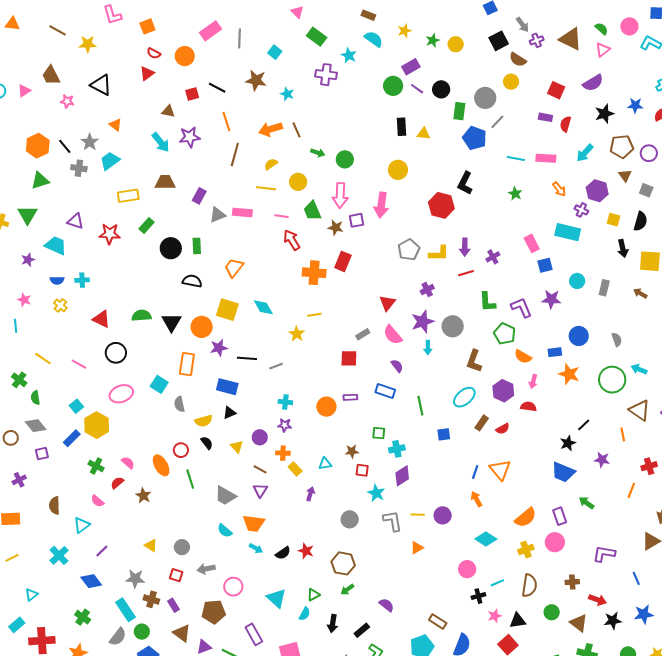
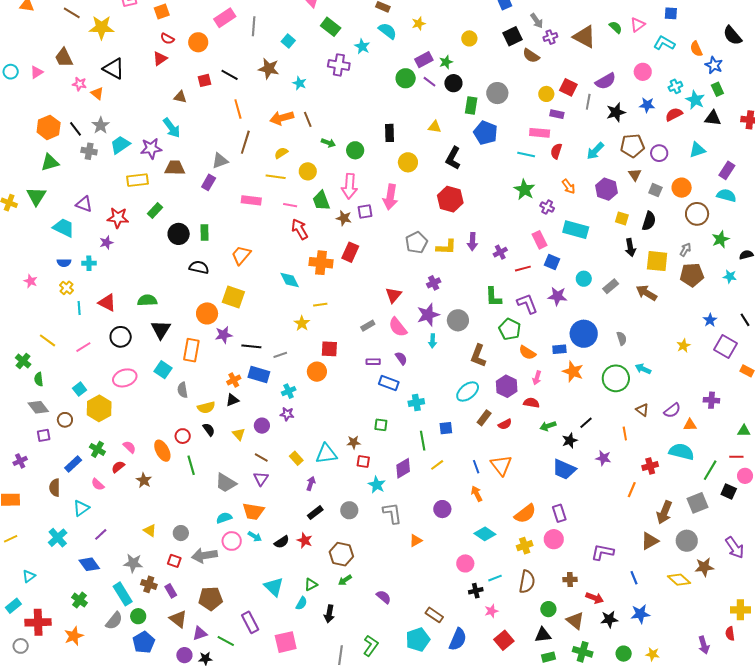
pink circle: (629, 26) -> (643, 72), moved
green star: (433, 40) -> (446, 62), moved
yellow star: (88, 44) -> (101, 27), size x1.4
pink triangle: (603, 50) -> (638, 25), moved
yellow circle: (511, 82) -> (546, 94), moved
gray line: (497, 122) -> (588, 102), moved, turned -35
red semicircle: (565, 124) -> (556, 151), moved
orange triangle: (115, 125) -> (97, 93), moved
black rectangle: (402, 127) -> (390, 133), moved
purple star: (190, 137) -> (151, 148), moved
pink rectangle: (546, 158) -> (540, 133), moved
black L-shape: (465, 183) -> (453, 158), moved
green star: (515, 194) -> (524, 190), size x1.5
purple cross: (581, 210) -> (547, 207), moved
gray triangle: (217, 215) -> (220, 161), moved
purple star: (28, 260) -> (106, 243), moved
blue square: (545, 265) -> (552, 262), turned 35
red line: (466, 273) -> (523, 269), moved
gray rectangle: (604, 288) -> (611, 286), turned 35
brown arrow: (640, 293) -> (646, 293), size x1.5
cyan diamond: (263, 307) -> (290, 280), moved
black triangle: (172, 322) -> (161, 330), moved
cyan line: (16, 326) -> (79, 308), moved
blue circle: (579, 336) -> (584, 334), size x1.4
red square: (349, 358) -> (329, 349), moved
pink line: (79, 364) -> (83, 347), turned -63
blue rectangle: (227, 387) -> (259, 374), moved
purple rectangle: (350, 397) -> (373, 362), moved
cyan cross: (285, 402) -> (289, 391), turned -32
green line: (420, 406) -> (423, 441), moved
orange circle: (326, 407) -> (317, 372), moved
brown triangle: (639, 410) -> (642, 410), size x0.6
brown circle: (11, 438) -> (65, 420), moved
blue rectangle: (72, 438) -> (73, 464), moved
cyan cross: (397, 449) -> (416, 403), moved
orange cross: (283, 453) -> (234, 380), moved, turned -32
cyan triangle: (325, 464) -> (326, 454), size x1.6
blue line: (475, 472) -> (476, 467), turned -40
green arrow: (586, 503) -> (548, 426), moved, turned -56
yellow line: (418, 515) -> (437, 465), moved, turned -40
cyan semicircle: (225, 531) -> (224, 518), turned 119
gray arrow: (206, 569) -> (204, 555), size x1.4
pink circle: (233, 587) -> (232, 541), moved
black triangle: (518, 621) -> (543, 635), moved
black rectangle: (362, 630) -> (315, 513), moved

